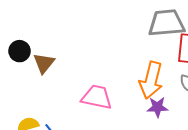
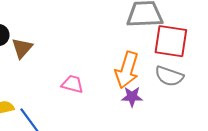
pink trapezoid: (97, 97) -> (72, 84), size x0.7

